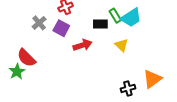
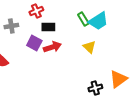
gray cross: (39, 23) -> (11, 26), turned 32
black rectangle: (100, 24) -> (48, 27), moved
purple square: (61, 28) -> (34, 43), moved

